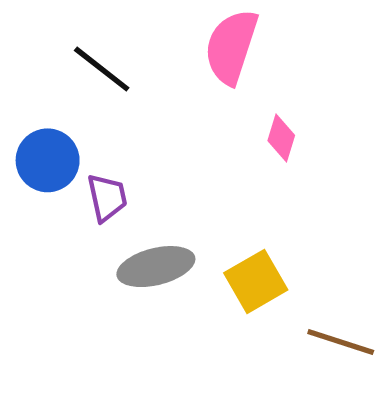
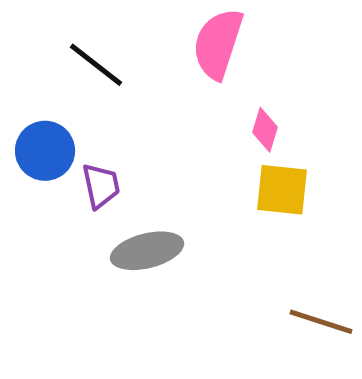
yellow square: (256, 281) -> (282, 190), moved, turned 36

